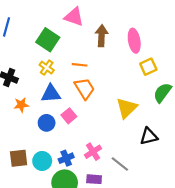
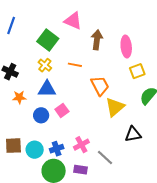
orange trapezoid: (85, 89) -> (100, 86), moved

